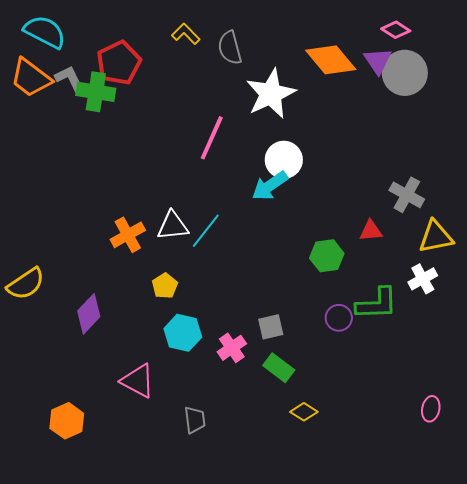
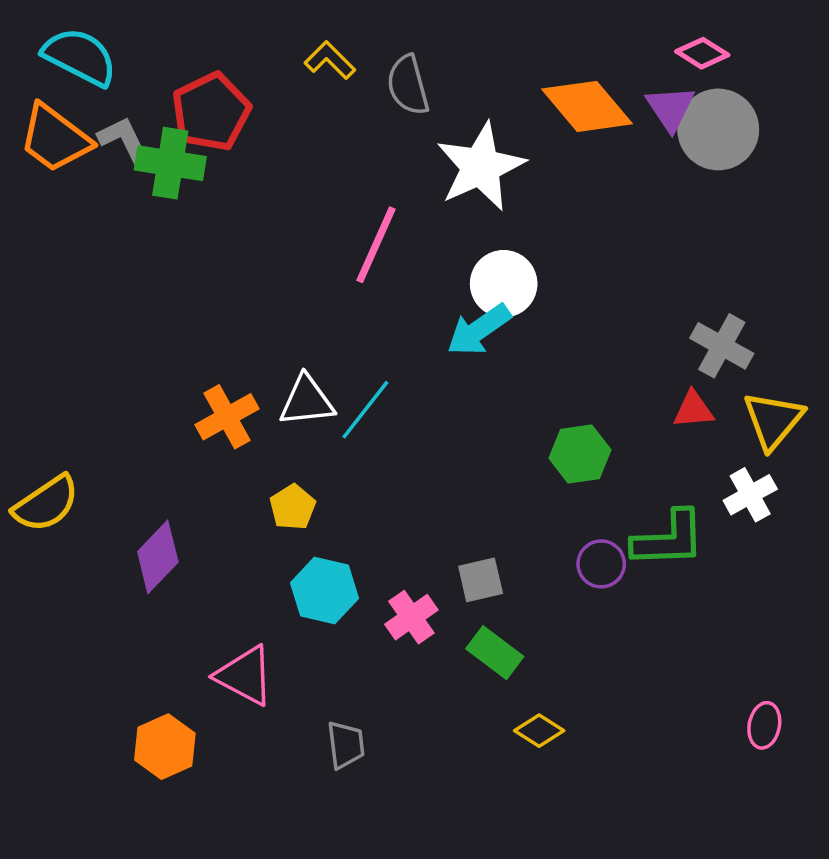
red triangle: (371, 231) -> (693, 410), moved
yellow triangle: (436, 237) -> (773, 420), turned -39
orange hexagon: (67, 421) -> (165, 747), moved

